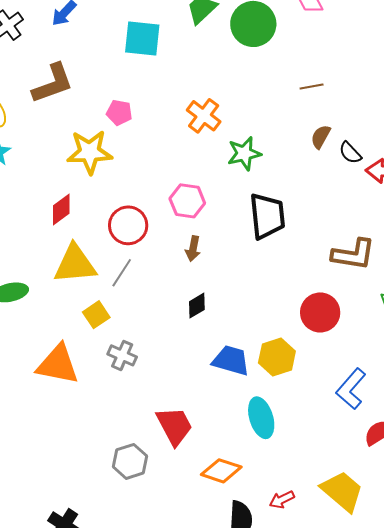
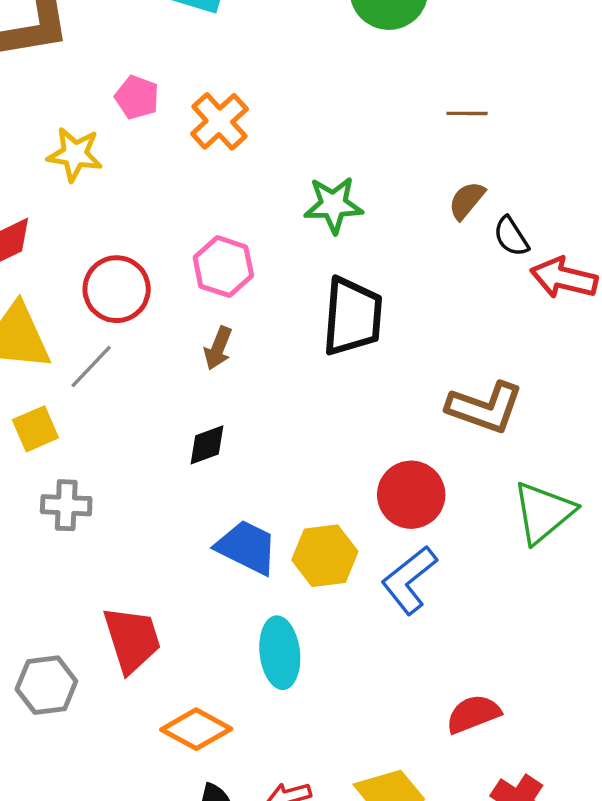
orange cross: (204, 116) -> (219, 121), moved
yellow star: (90, 152) -> (75, 154), size x0.7
gray cross: (122, 355) -> (66, 505), turned -32
blue L-shape: (351, 389) -> (409, 580), moved

